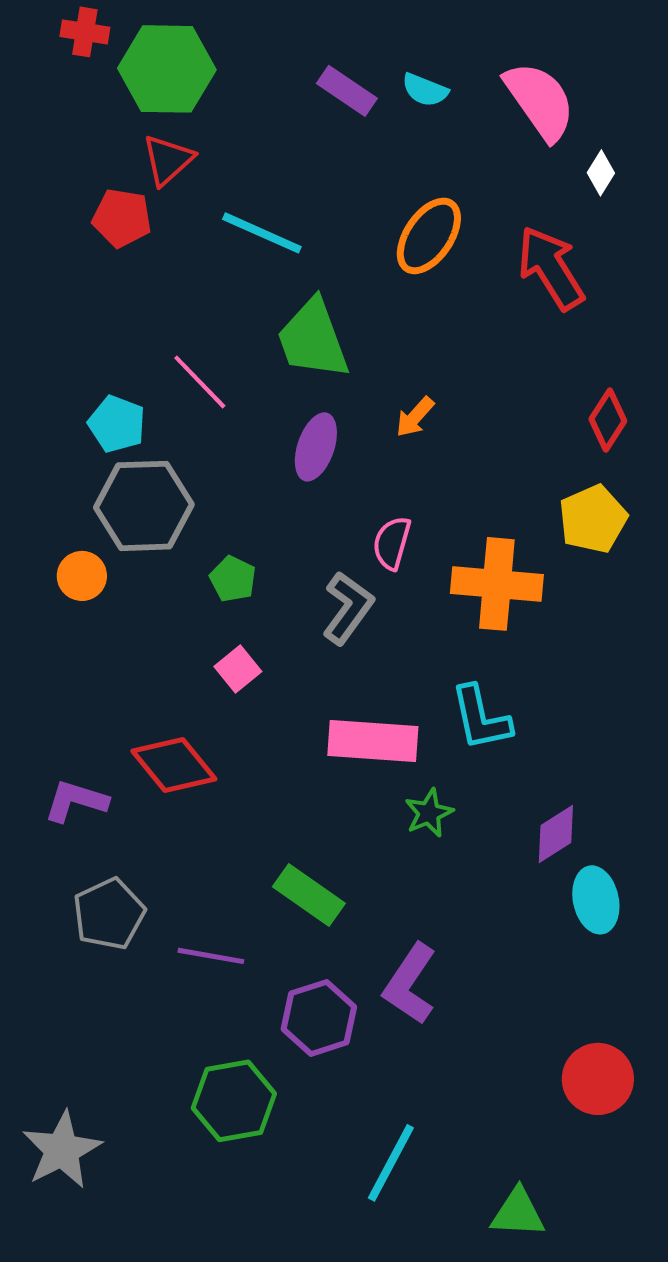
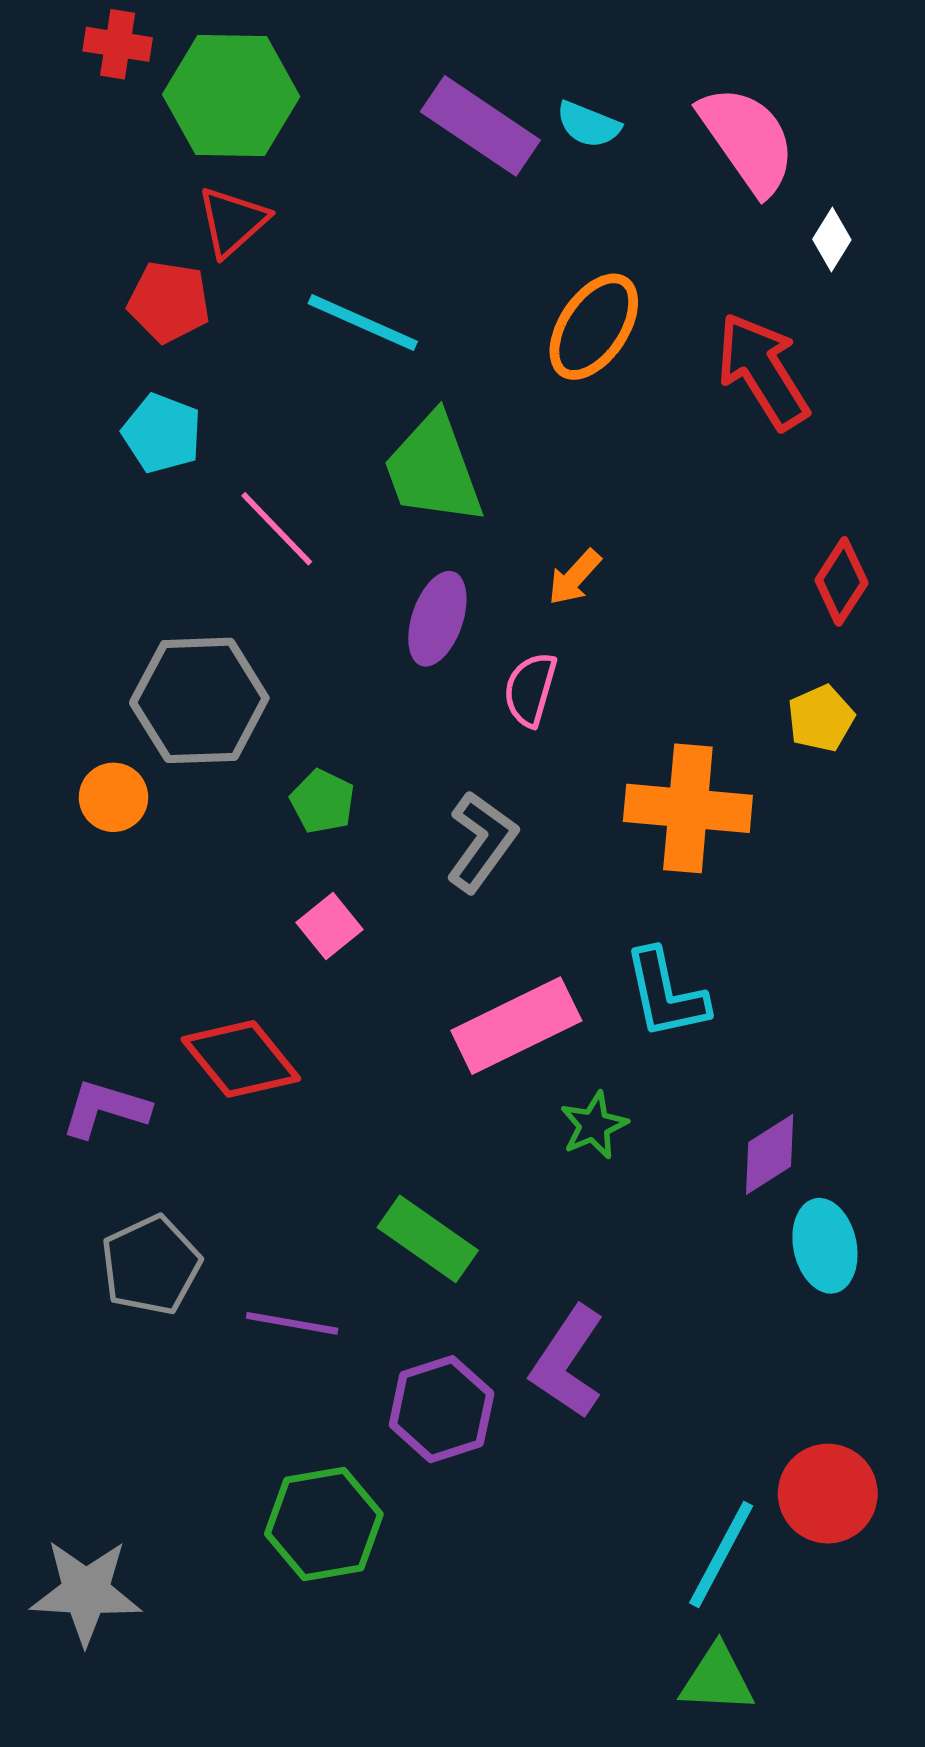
purple rectangle: (347, 91) -> (480, 126), size x1.4
cyan pentagon: (117, 424) -> (162, 433), moved
yellow pentagon: (593, 519) -> (821, 718), size x0.7
pink semicircle: (392, 543) -> (530, 689), moved
pink rectangle: (373, 741) -> (516, 1026), turned -30
gray star: (62, 1150) -> (86, 1592), turned 30
cyan line: (391, 1163) -> (721, 1554), moved

